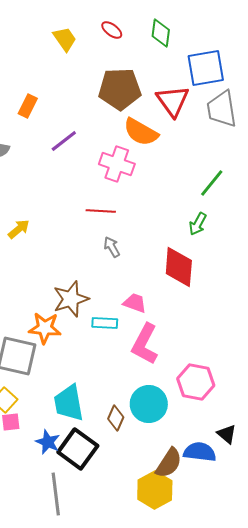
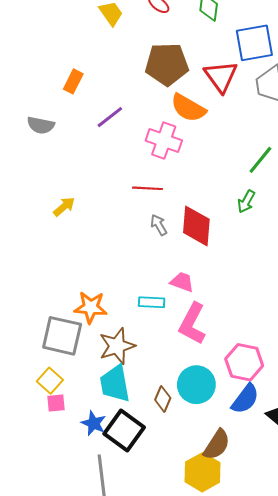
red diamond: (179, 267) -> (196, 226), moved
brown star: (71, 299) -> (117, 346), moved
blue semicircle: (200, 452) -> (245, 399), moved, turned 120

